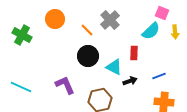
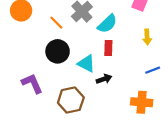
cyan semicircle: (151, 31) -> (107, 24), moved
yellow arrow: (175, 32) -> (147, 37), moved
blue line: (159, 76) -> (153, 70), moved

